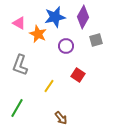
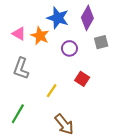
blue star: (55, 17) -> (58, 18), turned 30
pink triangle: (19, 23) -> (19, 34), moved
brown arrow: (61, 118) -> (64, 124), size x1.5

